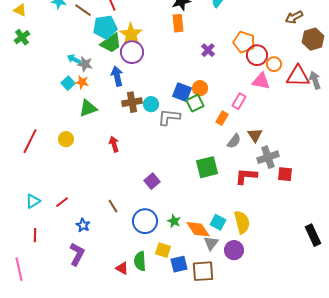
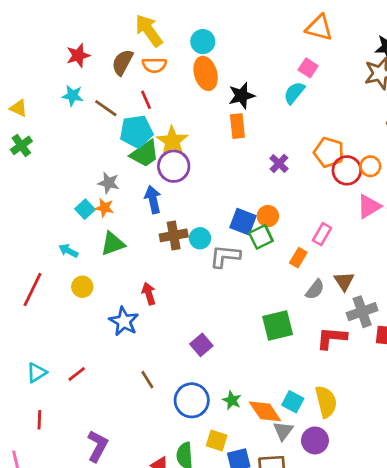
cyan arrow: (74, 59) -> (68, 251), moved
orange circle: (274, 64) -> (370, 166), moved
pink triangle: (261, 81) -> (369, 206), moved, turned -42
blue star: (83, 225) -> (124, 321), moved, size x1.5

